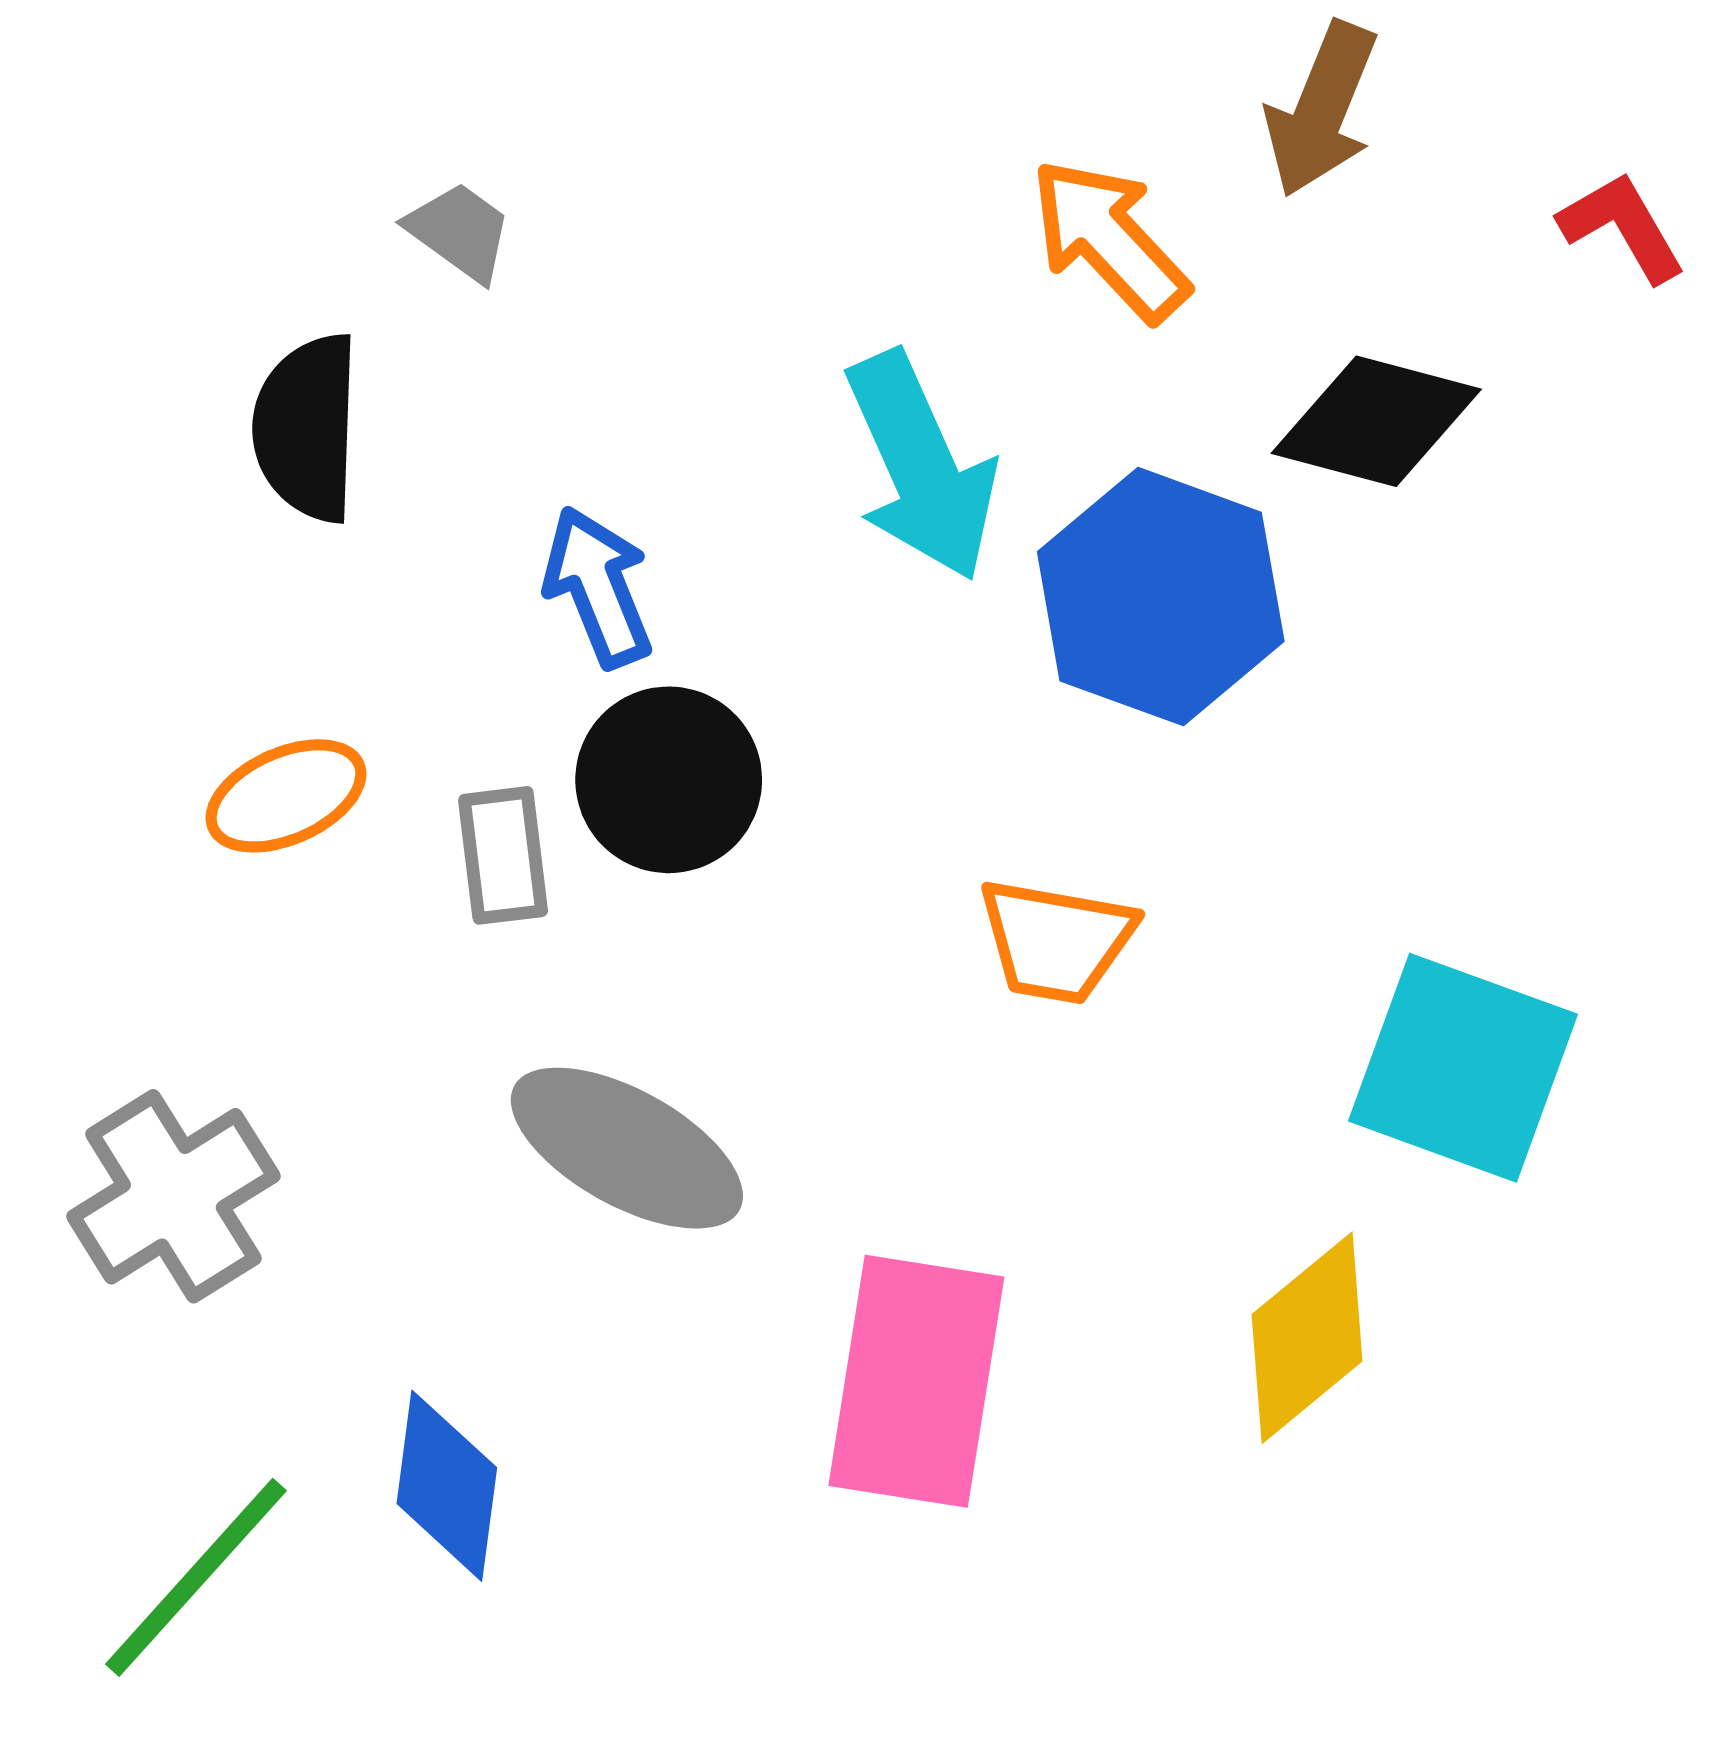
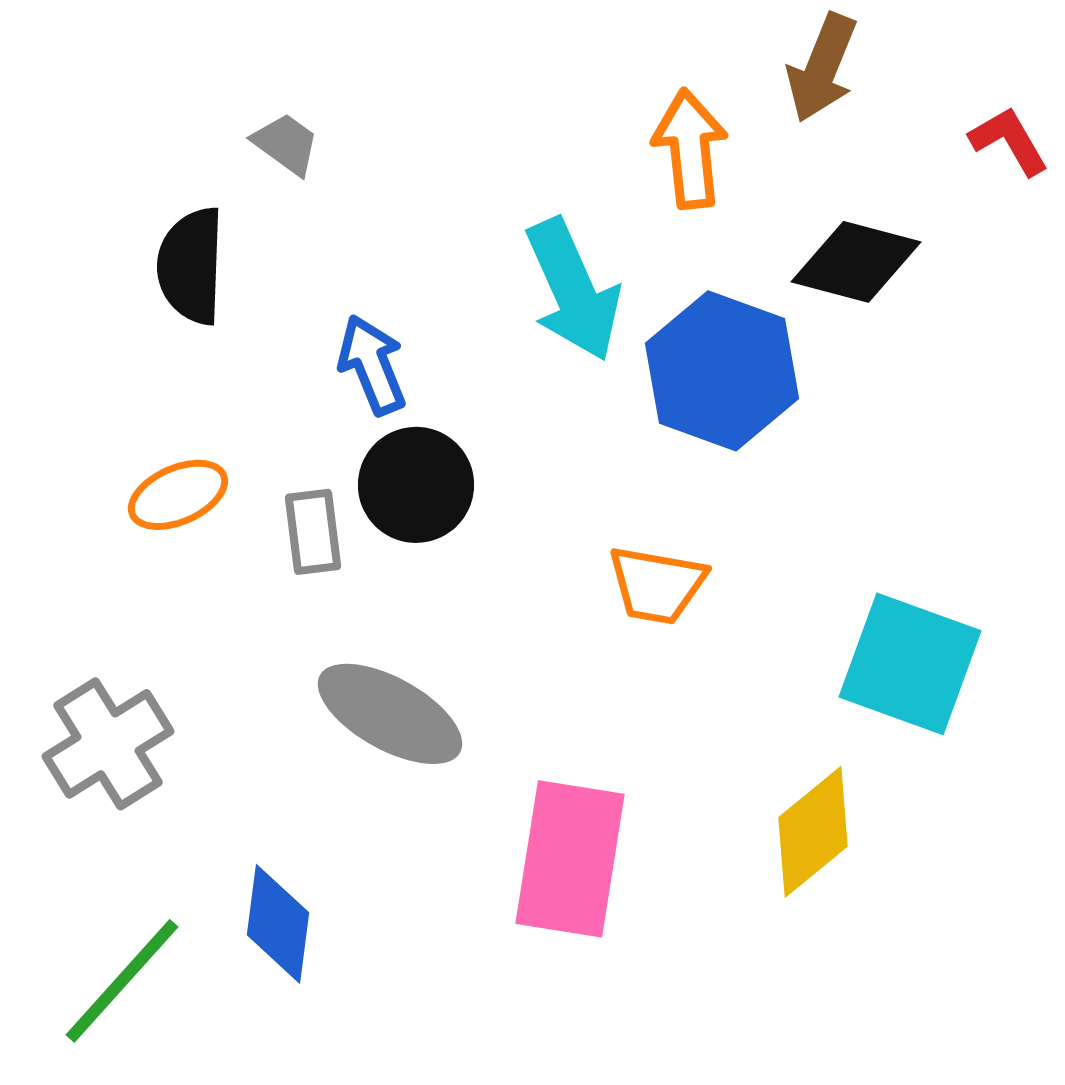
orange arrow: (1109, 240) -> (690, 149), turned 37

